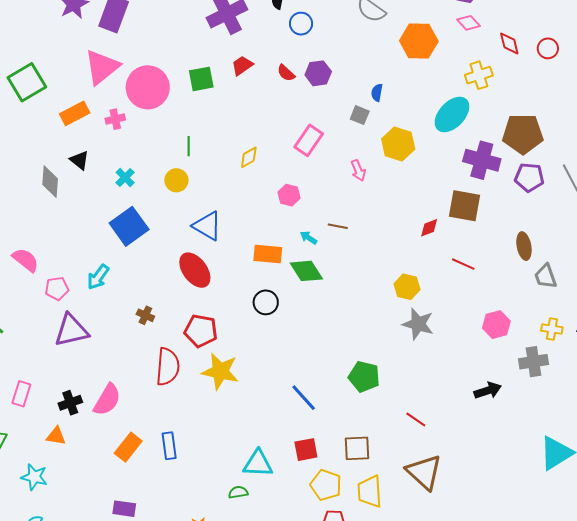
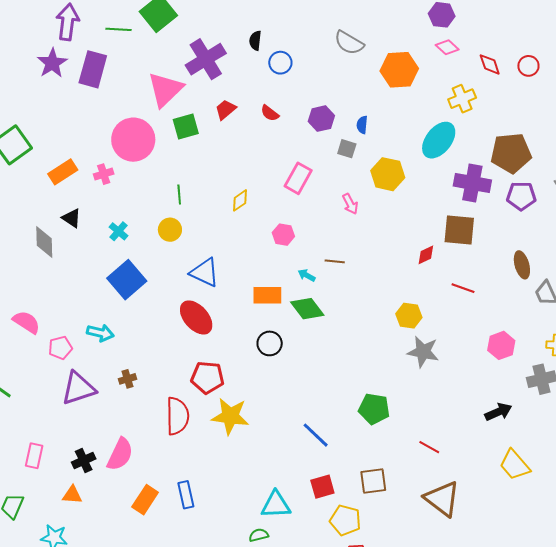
pink triangle: (102, 67) -> (165, 89), moved
purple hexagon: (318, 73) -> (321, 119), moved
cyan arrow: (98, 277) -> (100, 333), turned -108
brown cross: (145, 315) -> (128, 379), moved, turned -36
yellow trapezoid: (370, 492) -> (515, 465), moved, turned -32

